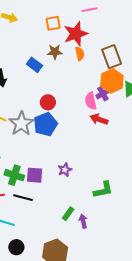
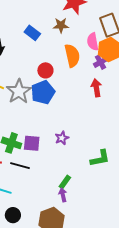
brown star: (55, 52) -> (61, 25), moved
orange semicircle: (80, 54) -> (72, 56), moved, size x1.6
pink semicircle: (91, 101) -> (93, 42), moved
red arrow: (99, 119) -> (96, 88), turned 60
purple arrow: (83, 221) -> (63, 195), moved

